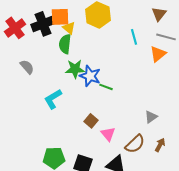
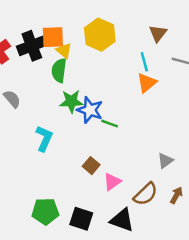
brown triangle: (159, 14) -> (158, 33), moved
orange triangle: (158, 54) -> (147, 83), moved
cyan L-shape: (53, 99) -> (44, 138), turned 145
pink triangle: (108, 134) -> (112, 182), turned 35

